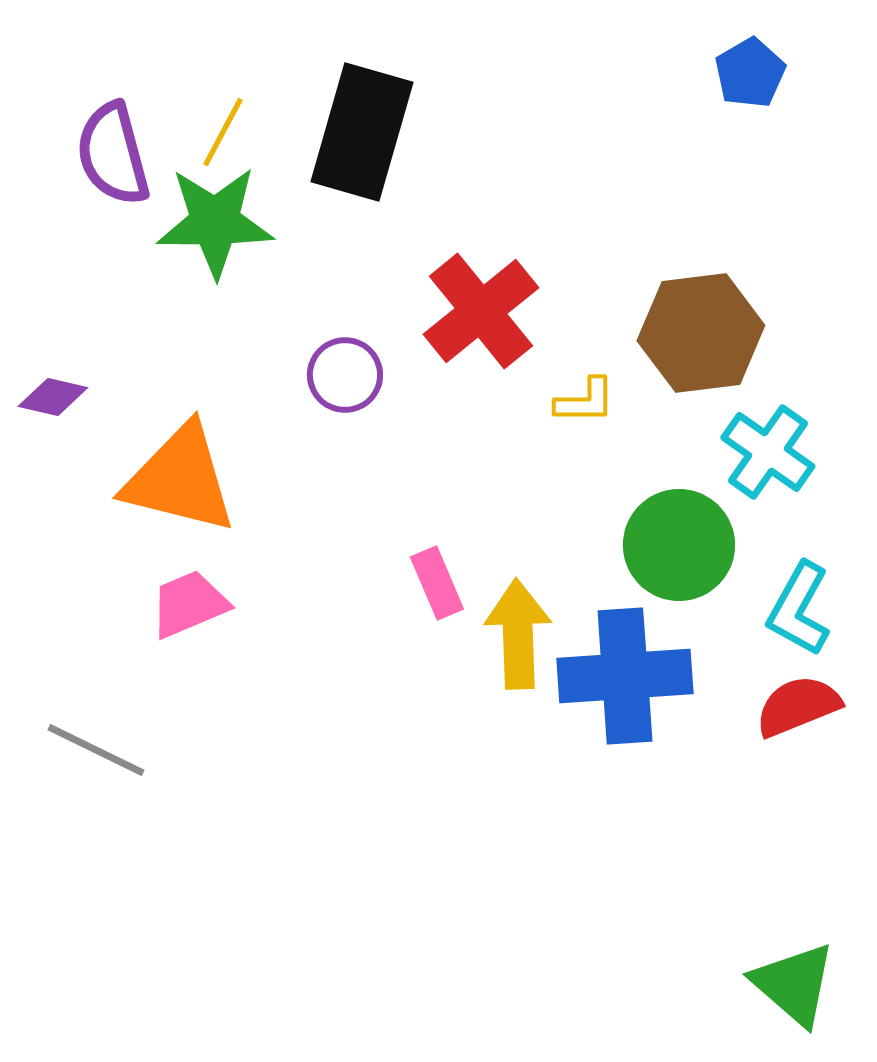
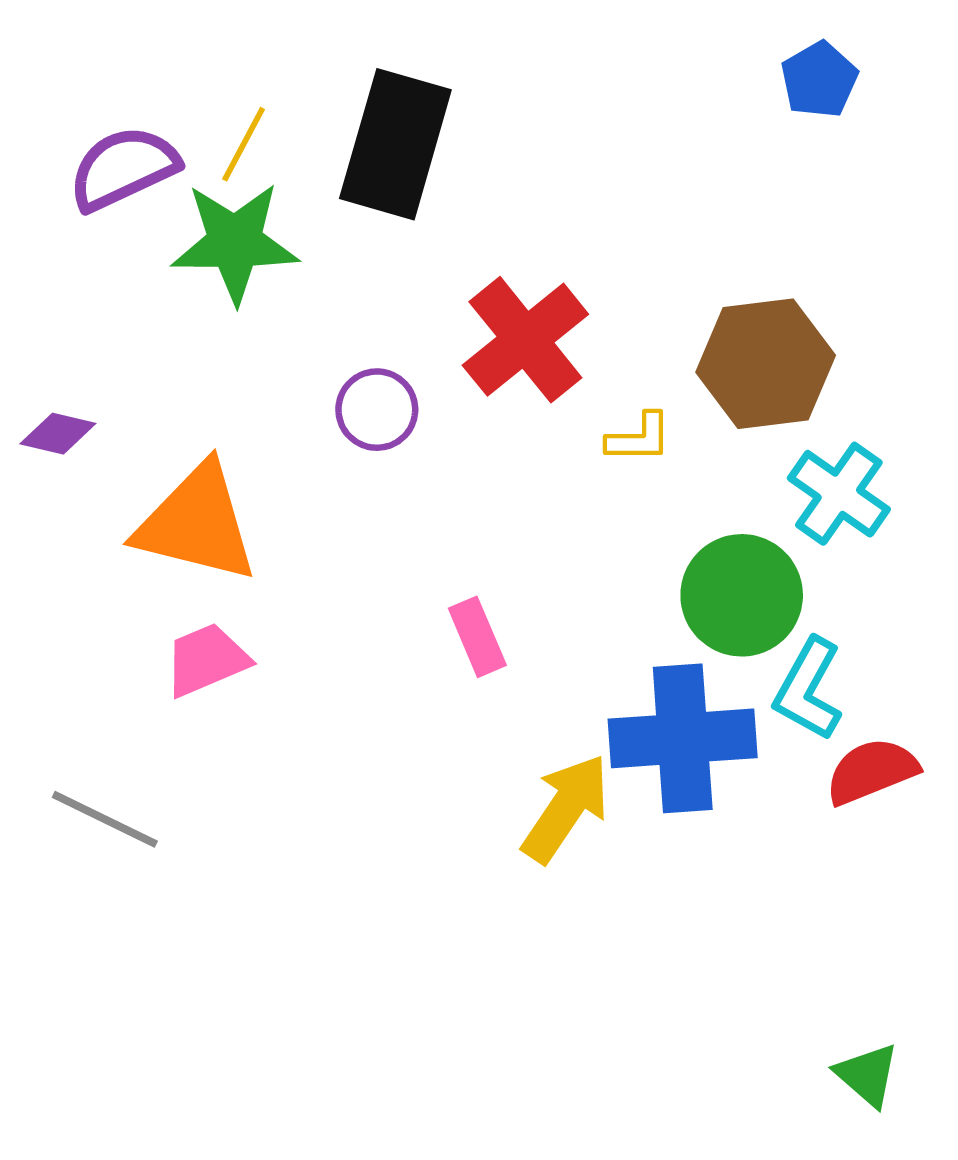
purple semicircle: (113, 154) -> (123, 168), turned 80
cyan L-shape: (799, 609) -> (808, 689), moved
yellow arrow: (518, 634) -> (566, 808), moved, turned 36
green triangle: (794, 984) -> (867, 1075), size x0.7

